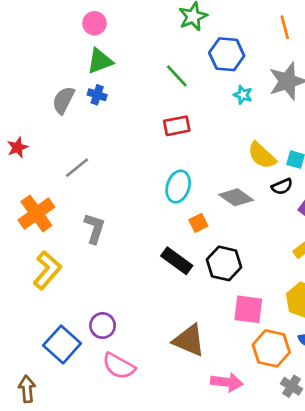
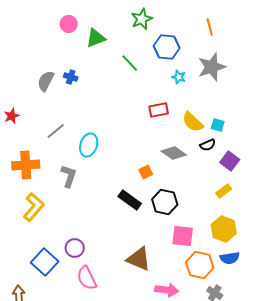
green triangle: (100, 61) -> (96, 38), moved
red rectangle: (177, 126) -> (159, 110), moved
cyan ellipse: (178, 187) -> (89, 145), moved
orange cross: (36, 214) -> (26, 165), turned 32
pink semicircle: (119, 366) -> (87, 278), turned 35

